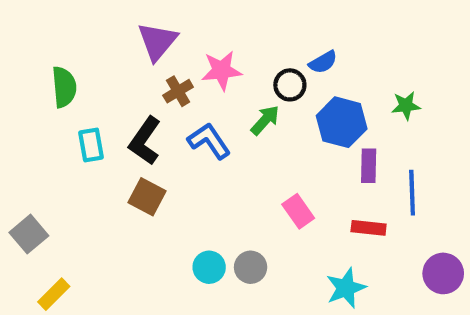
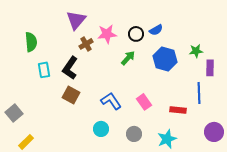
black circle: (290, 85) -> (136, 34), moved
blue L-shape: (209, 141) -> (111, 101), moved
purple rectangle: (369, 166) -> (210, 68), moved
gray circle: (251, 267) -> (134, 134), moved

